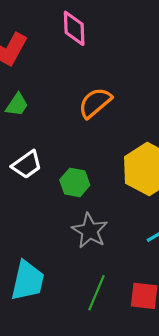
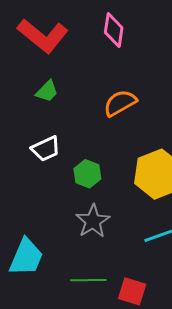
green line: (96, 293) -> (88, 280), turned 56

